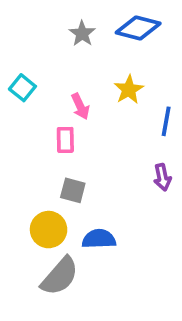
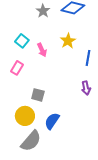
cyan square: (22, 88) -> (22, 41), moved
pink rectangle: (65, 140) -> (17, 68), moved, turned 32
blue semicircle: (99, 239) -> (52, 121), turned -54

